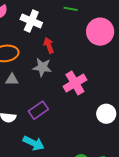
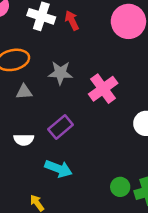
red arrow: (49, 45) -> (72, 20), moved

